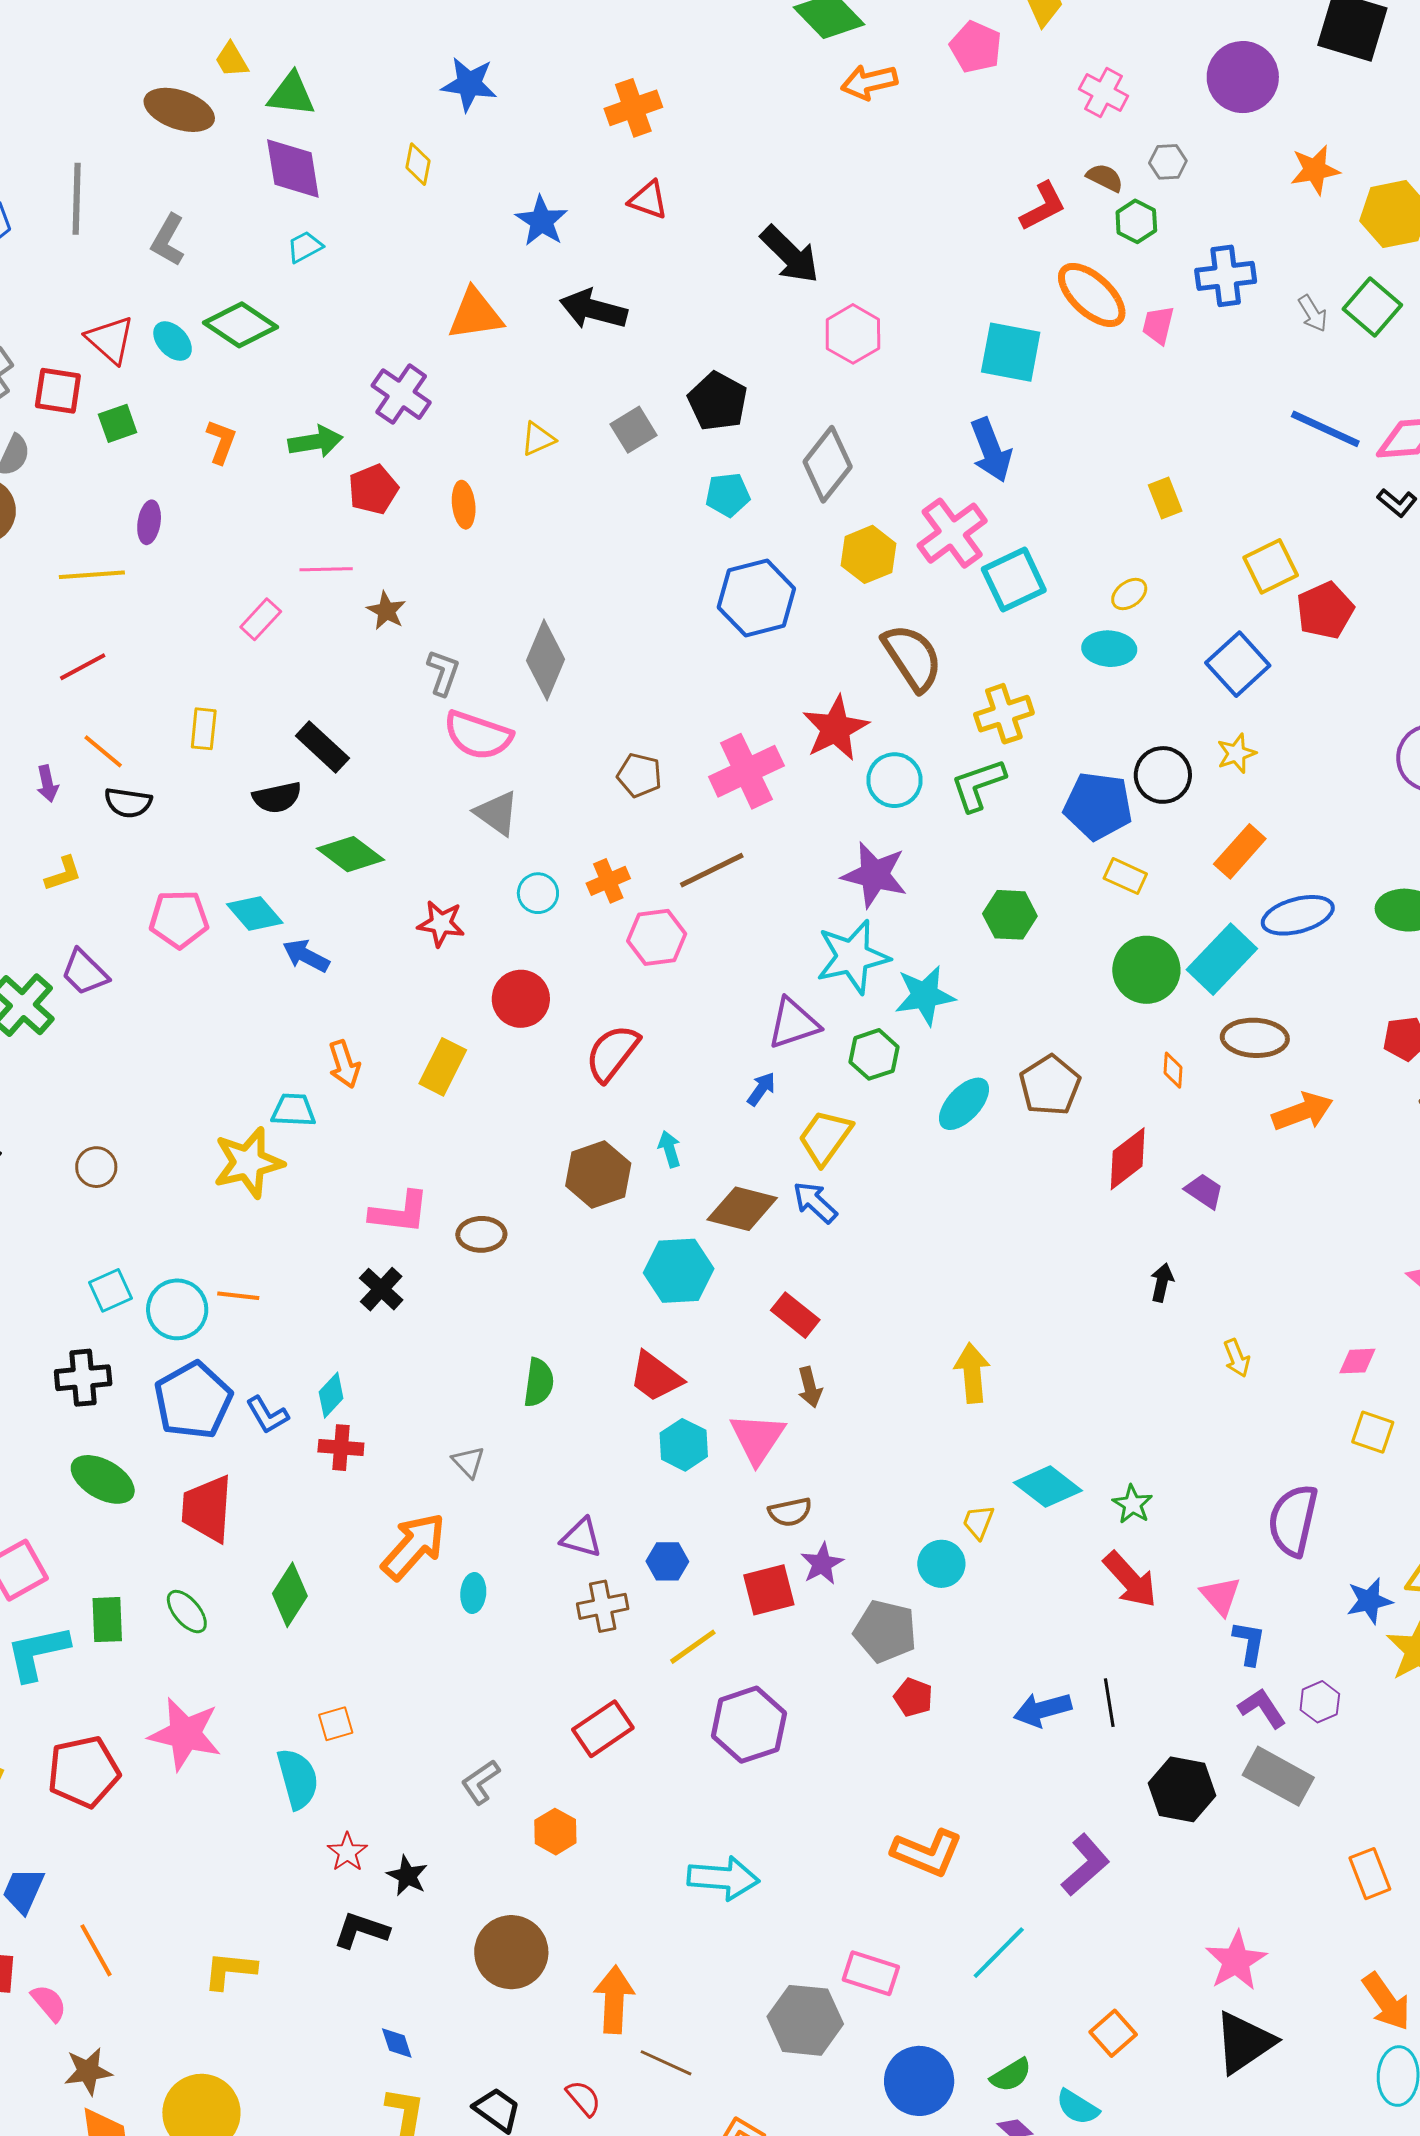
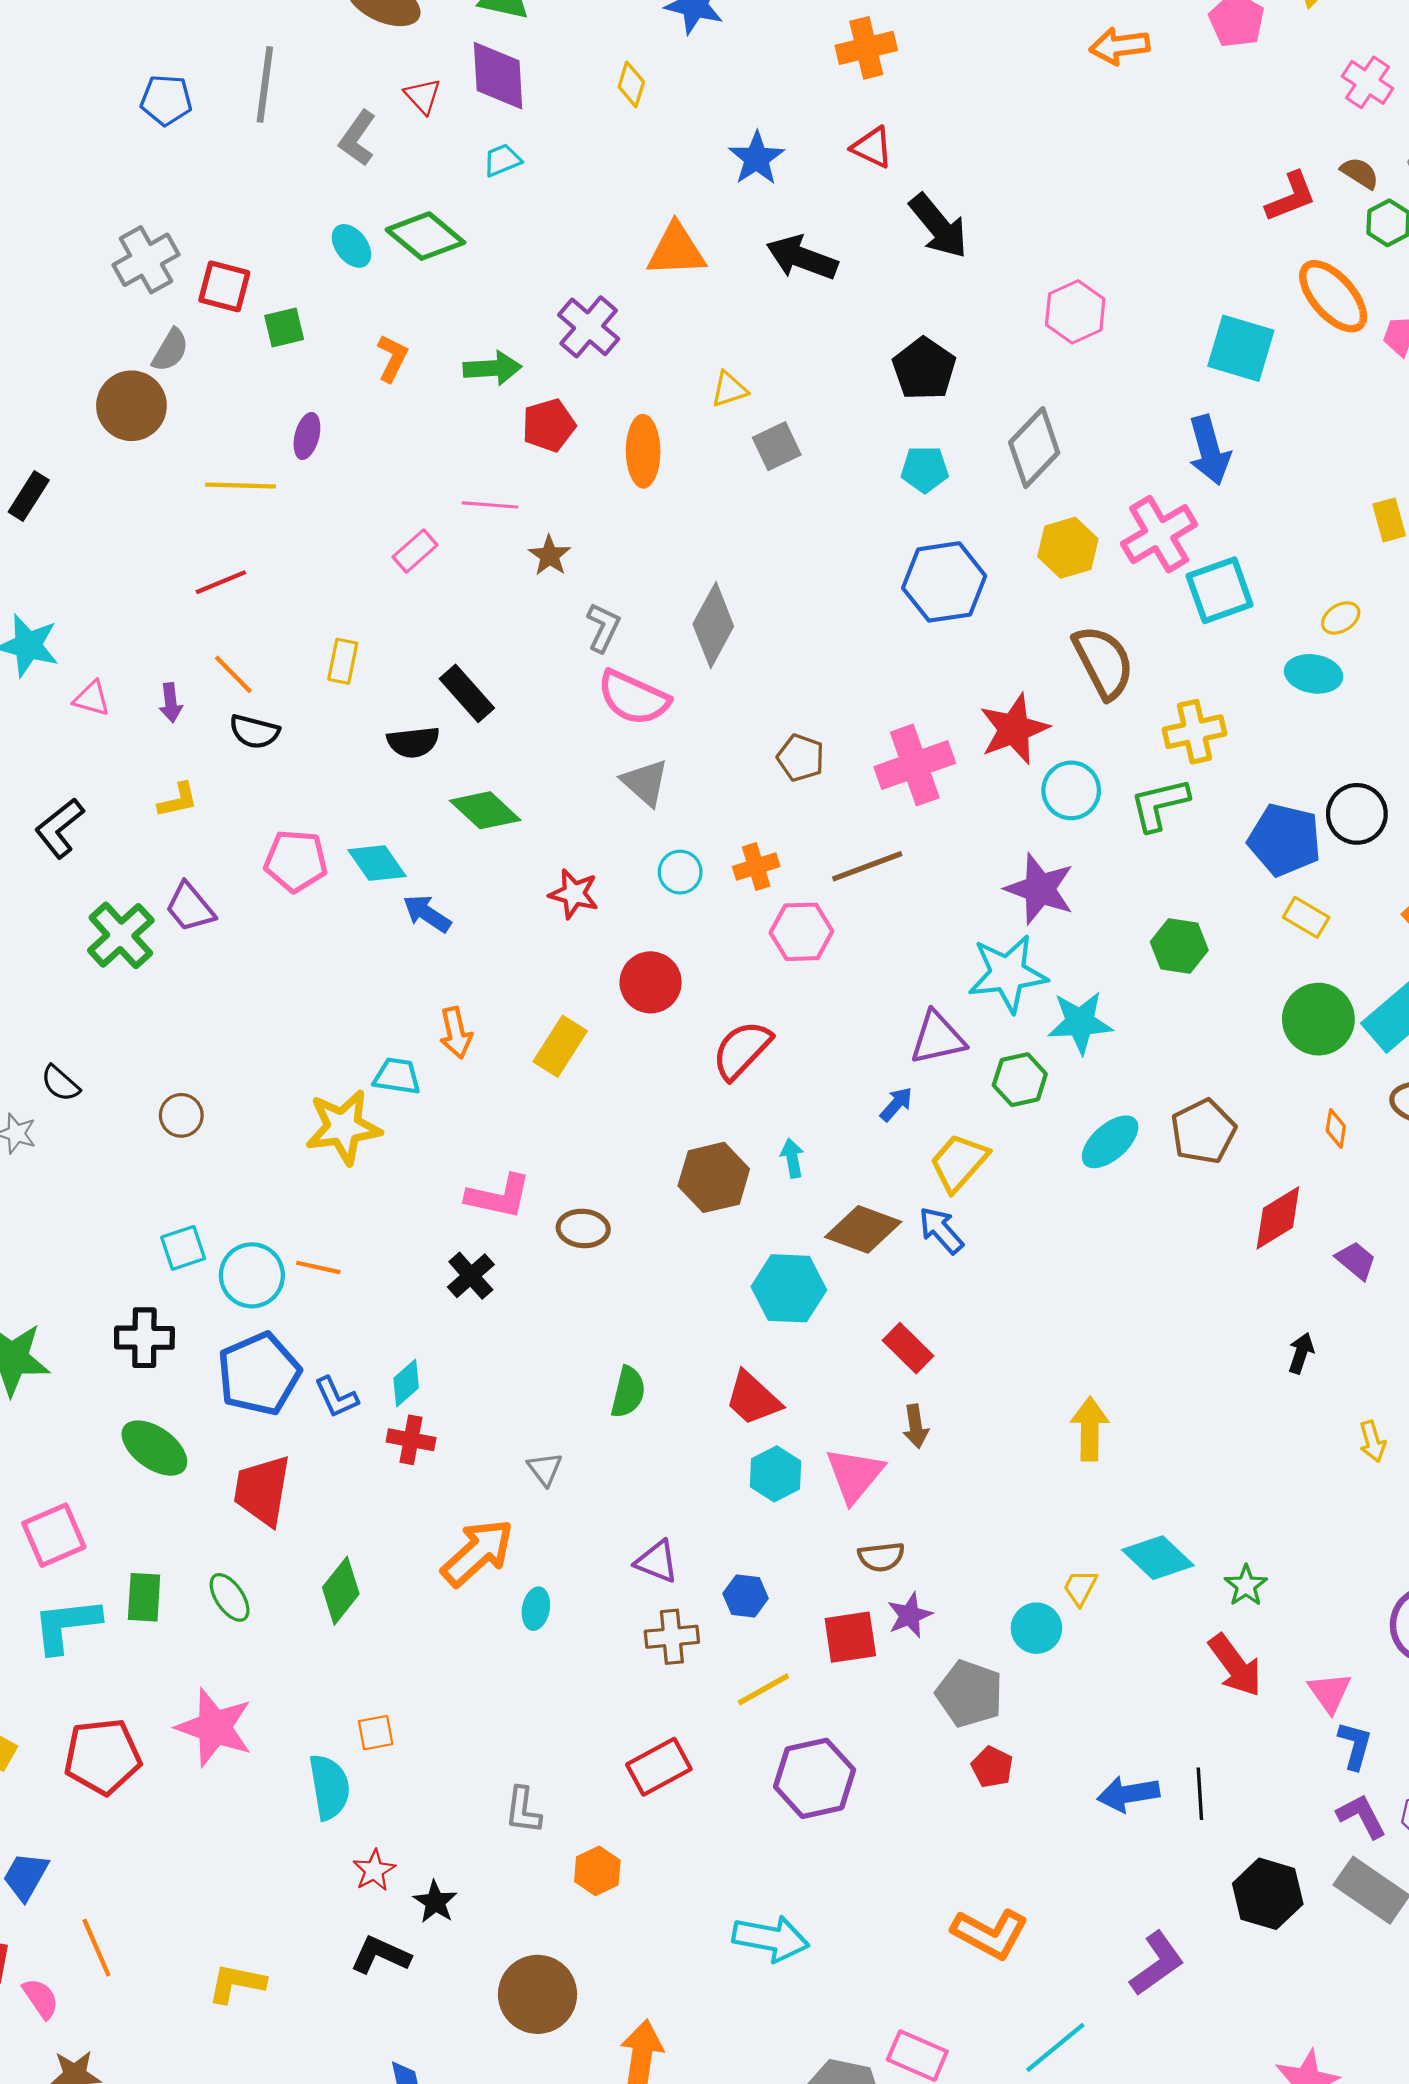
black arrow: (790, 254) -> (939, 226), moved
red triangle: (110, 340) -> (423, 96), moved, size x0.7
gray square: (633, 430) -> (777, 446), moved
orange ellipse: (464, 505) -> (643, 451), size x1.4
gray L-shape: (480, 1782) -> (523, 1810), turned -54

